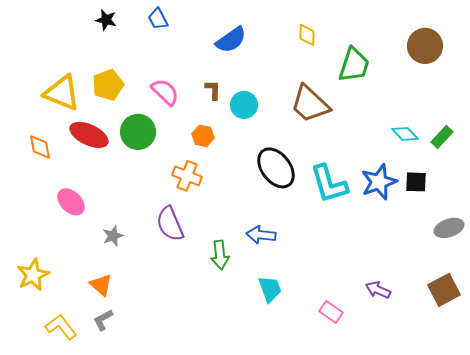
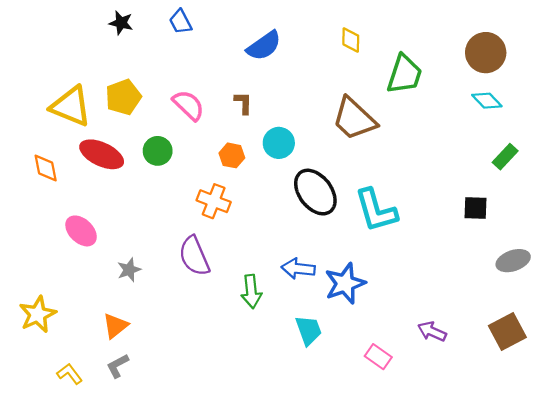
cyan circle: (244, 105) -> (279, 143), moved
green circle: (138, 132) -> (158, 151), size x0.7
cyan diamond: (405, 134) -> (487, 101), moved
blue star: (379, 182) -> (345, 283), moved
orange triangle: (101, 285) -> (115, 326), turned 40
yellow L-shape: (61, 327) -> (70, 374), size x0.7

